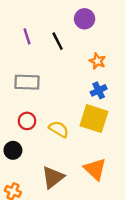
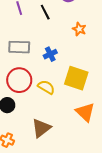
blue cross: (99, 90) -> (50, 54), moved
red circle: (27, 121) -> (19, 80), size x1.6
orange triangle: (95, 169) -> (85, 112), moved

